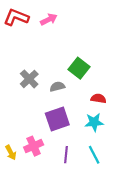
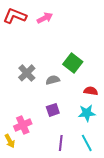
purple square: (57, 119) -> (53, 110), size x0.6
pink cross: (34, 146) -> (23, 125), moved

